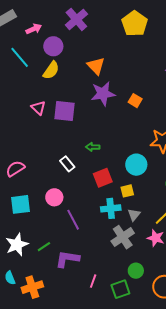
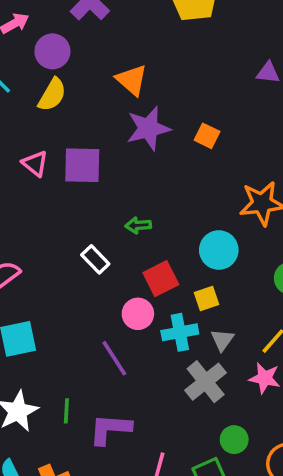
pink circle: (54, 197) -> (138, 314), moved
green line: (44, 247) -> (66, 411), turned -48

